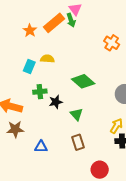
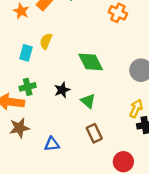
yellow semicircle: (47, 59) -> (46, 41), turned -64
green diamond: (83, 81) -> (91, 62), turned 30
green cross: (40, 92) -> (28, 87), moved

